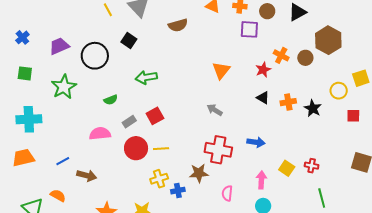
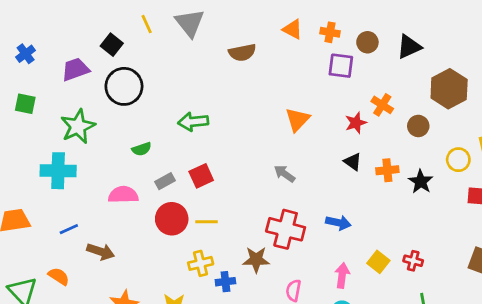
black square: (129, 40) -> (112, 45), moved
brown circle: (305, 58) -> (418, 126), moved
cyan cross: (29, 119) -> (58, 171), moved

